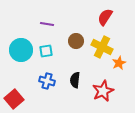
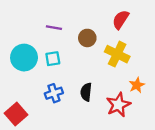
brown circle: (76, 41) -> (87, 38), moved
orange star: (119, 63) -> (137, 85), moved
blue cross: (47, 81) -> (54, 93), turned -35

